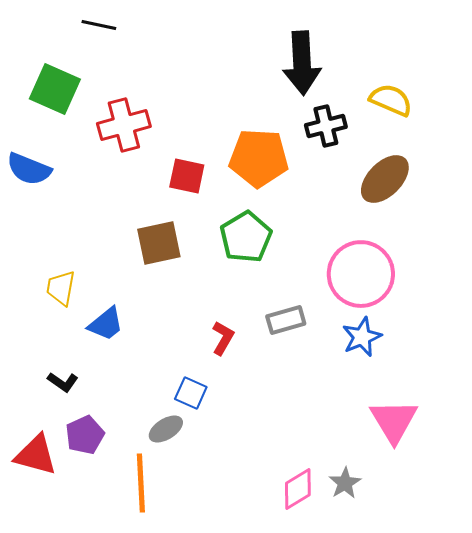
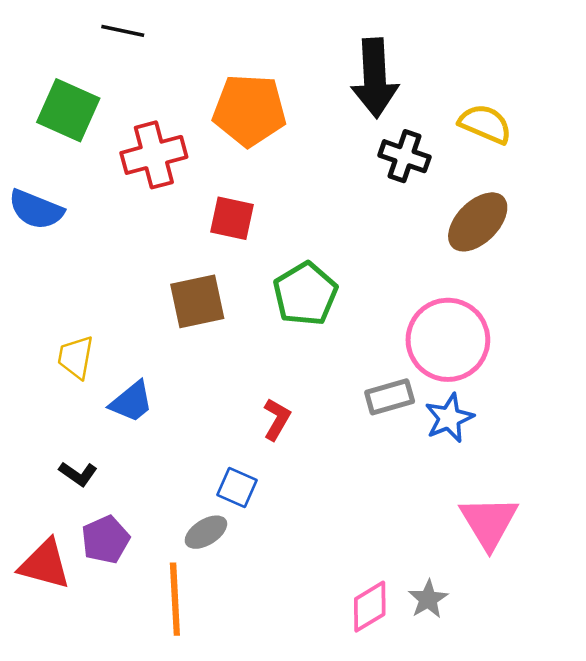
black cross: (326, 126) -> (404, 156), turned 33
orange pentagon: (259, 158) -> (249, 110), moved
gray rectangle: (286, 320) -> (390, 397), moved

